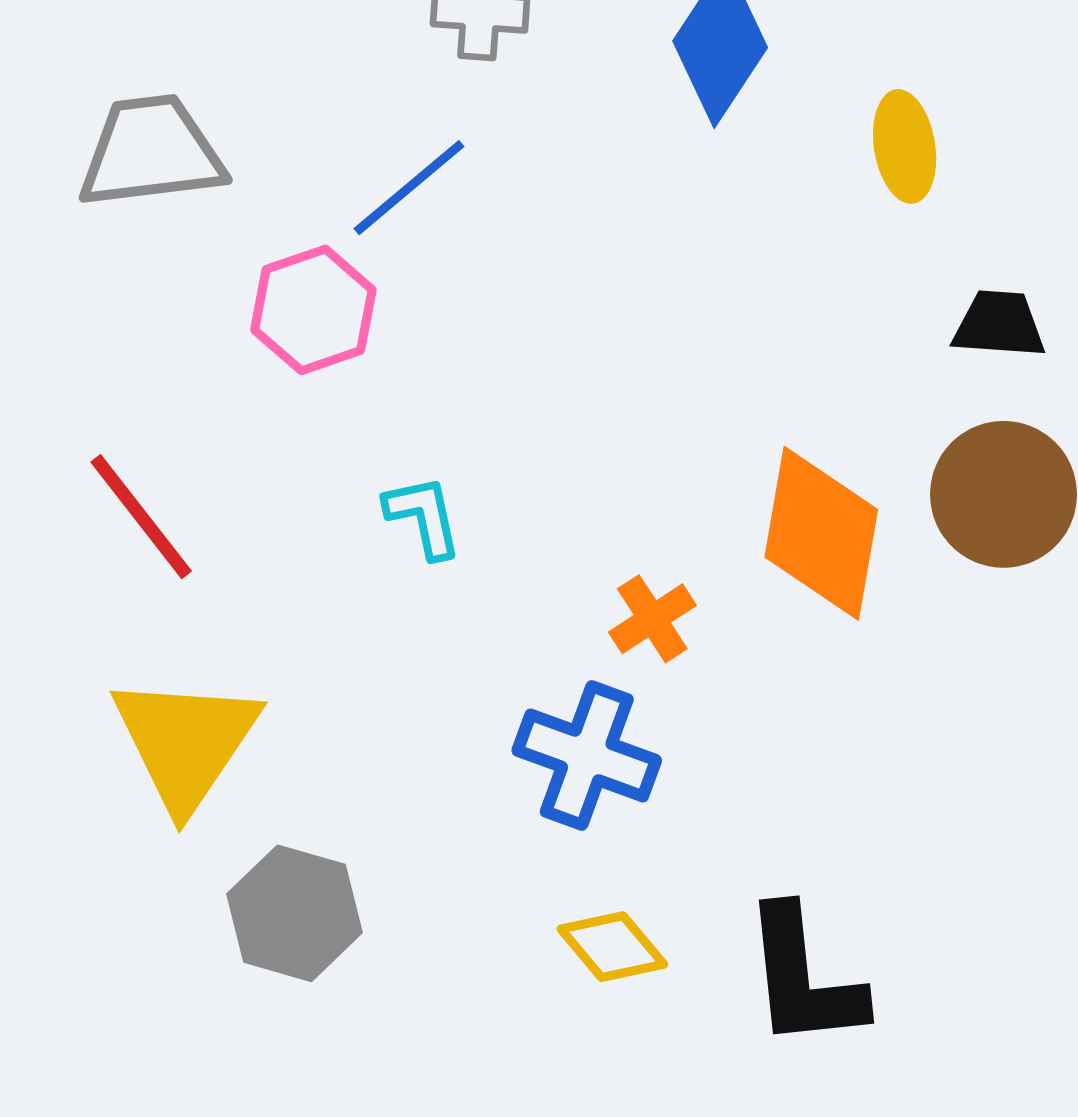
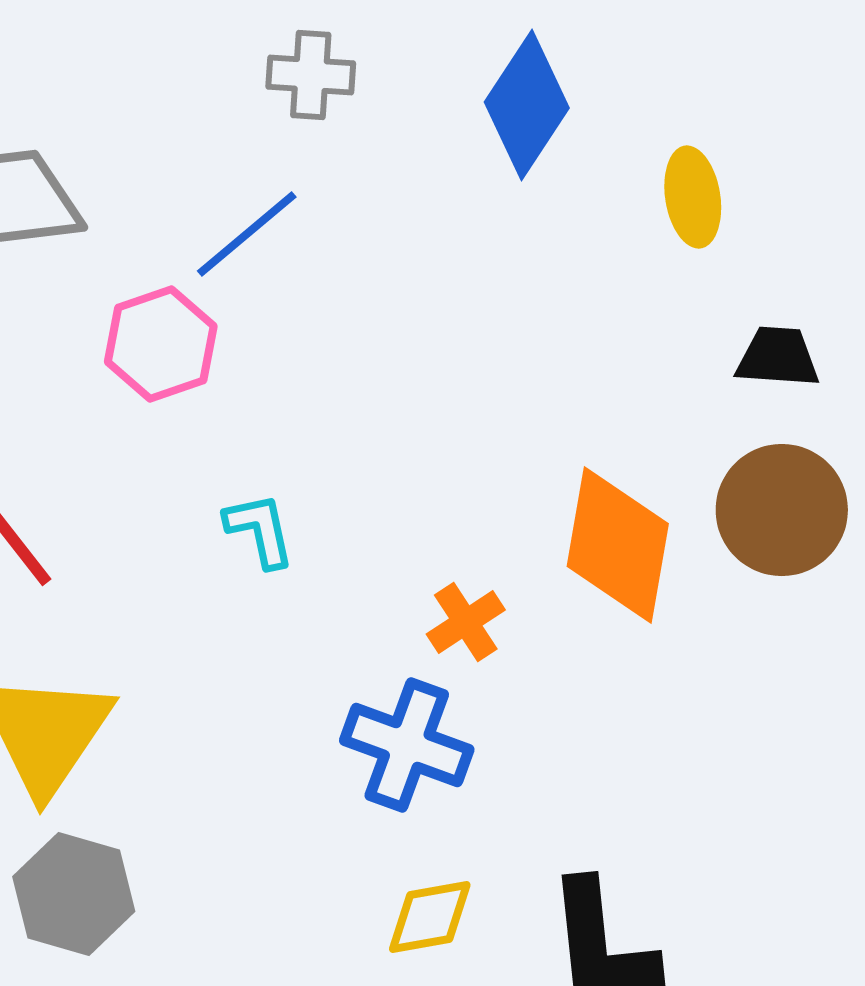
gray hexagon: (294, 913) -> (74, 894), moved
yellow diamond: (612, 947) -> (430, 917), turned -60

